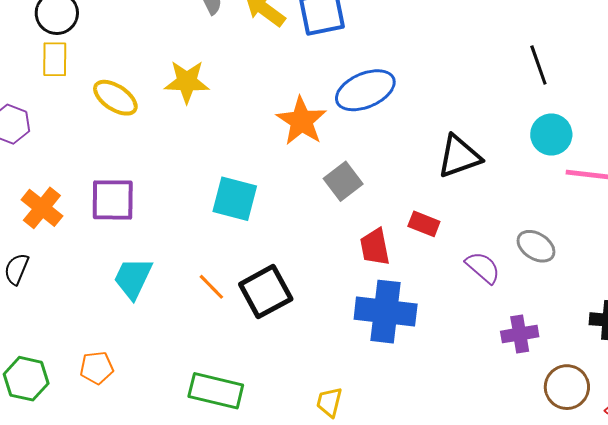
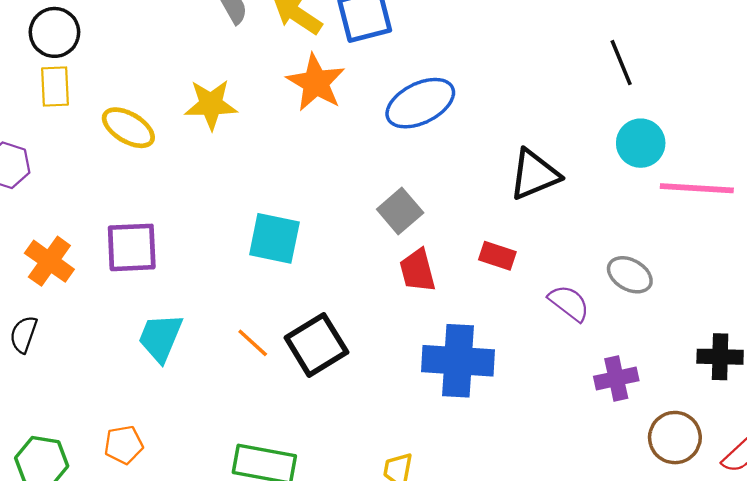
orange star: (302, 121) -> (316, 83), moved
red trapezoid: (375, 247) -> (418, 271), moved

